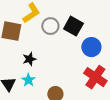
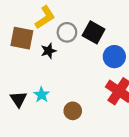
black star: (29, 59) -> (48, 51), moved

